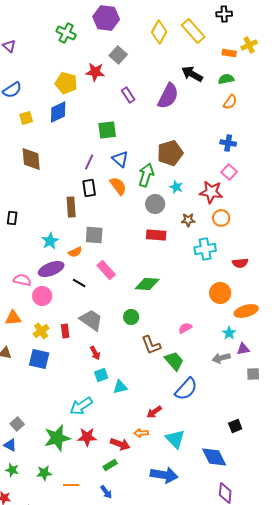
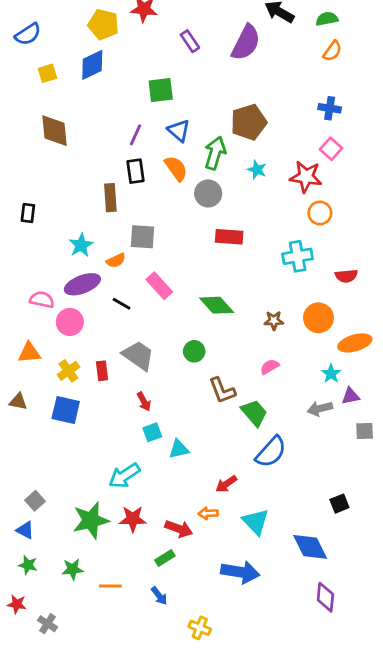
gray circle: (155, 204) -> (208, 193), moved
brown star: (188, 220) -> (274, 321), moved
green diamond: (147, 284) -> (217, 305), turned 45

